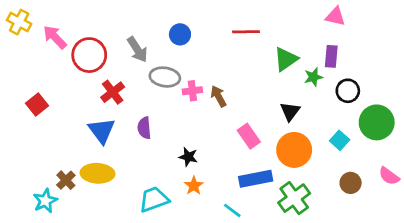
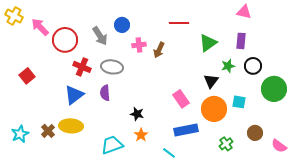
blue circle: (180, 34) -> (122, 25), moved
gray ellipse: (165, 77) -> (112, 67), moved
green star: (313, 77) -> (228, 66), moved
pink cross: (192, 91) -> (139, 45), moved
red cross: (113, 92) -> (82, 67), turned -30
brown arrow: (219, 96) -> (159, 50), moved, turned -126
blue triangle: (102, 131) -> (74, 95), turned 30
cyan square: (340, 140) -> (239, 102), moved, turned -32
pink semicircle: (389, 176) -> (279, 146), moved
green cross: (294, 198) -> (226, 144), moved, size x0.6
cyan star: (45, 201) -> (20, 134), moved

